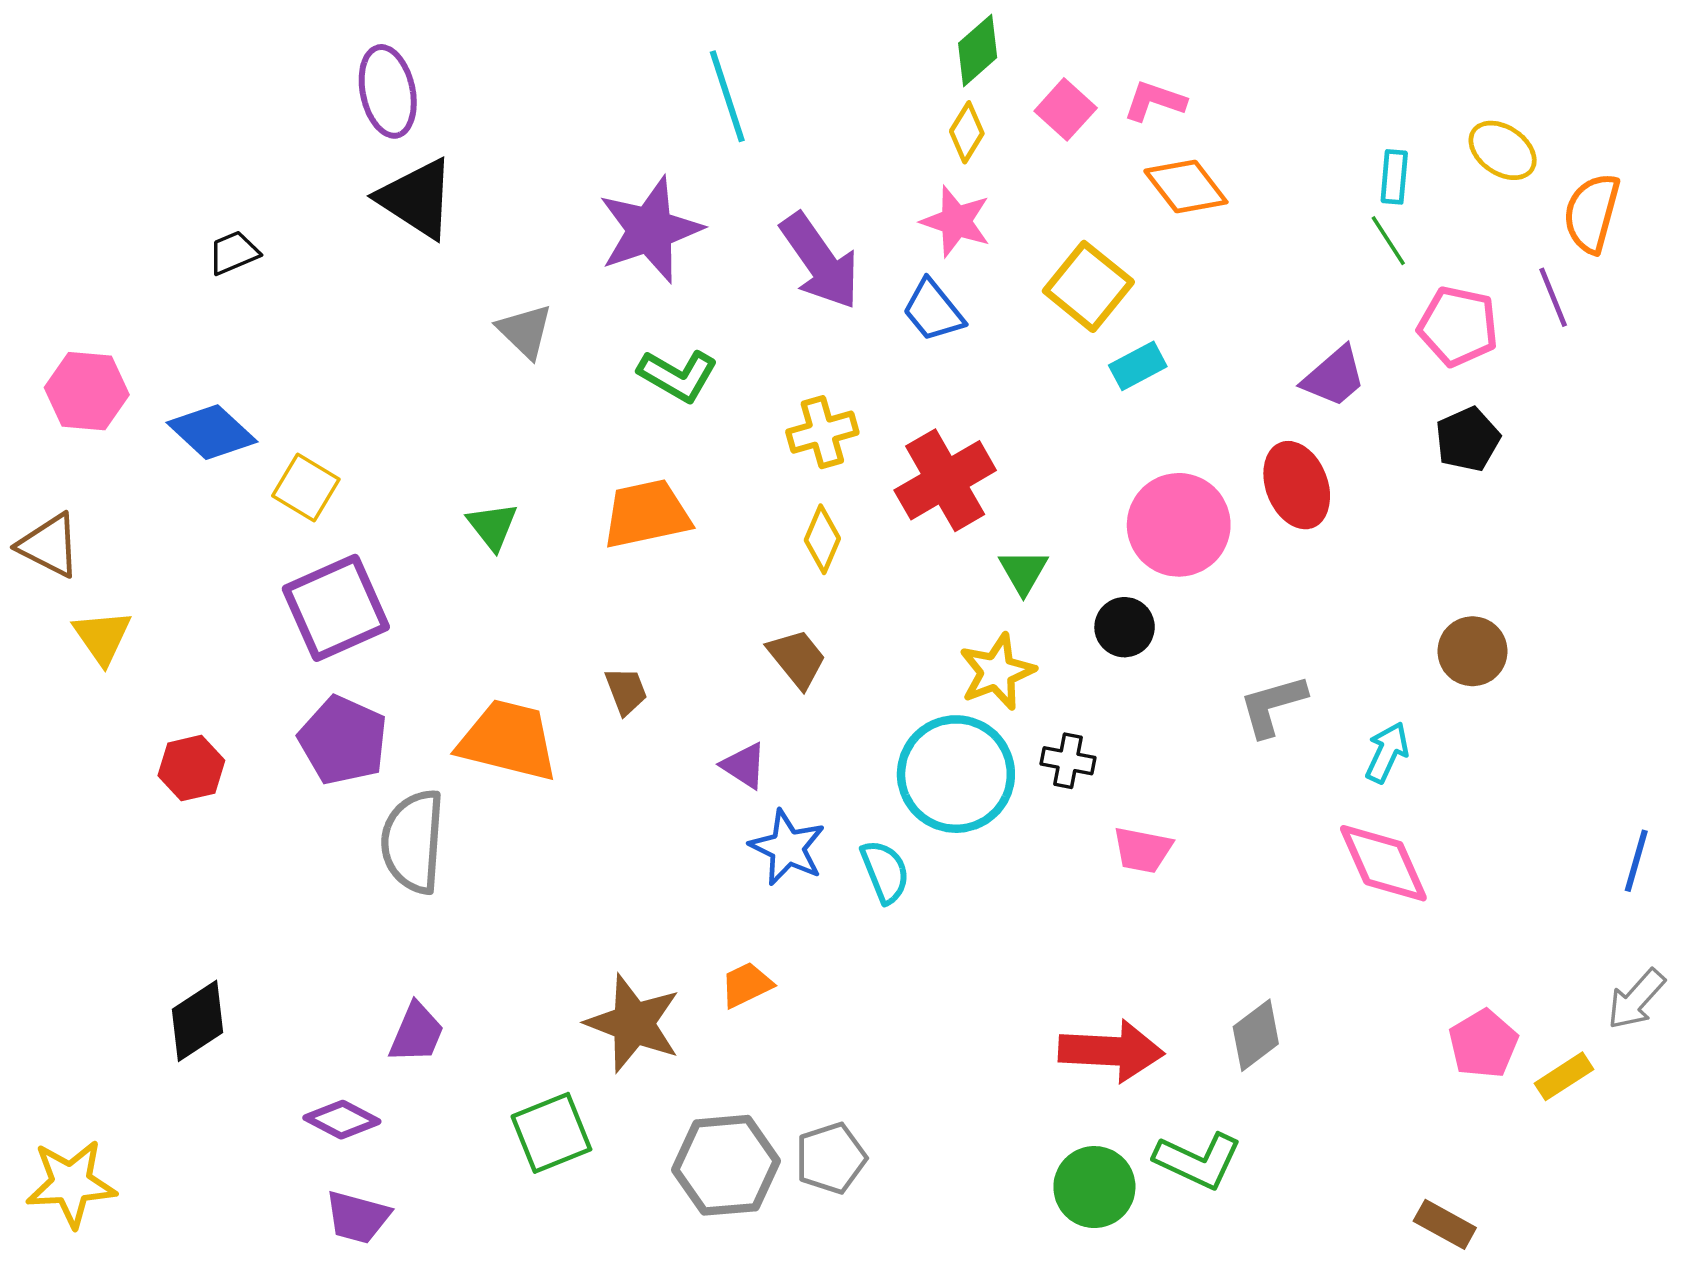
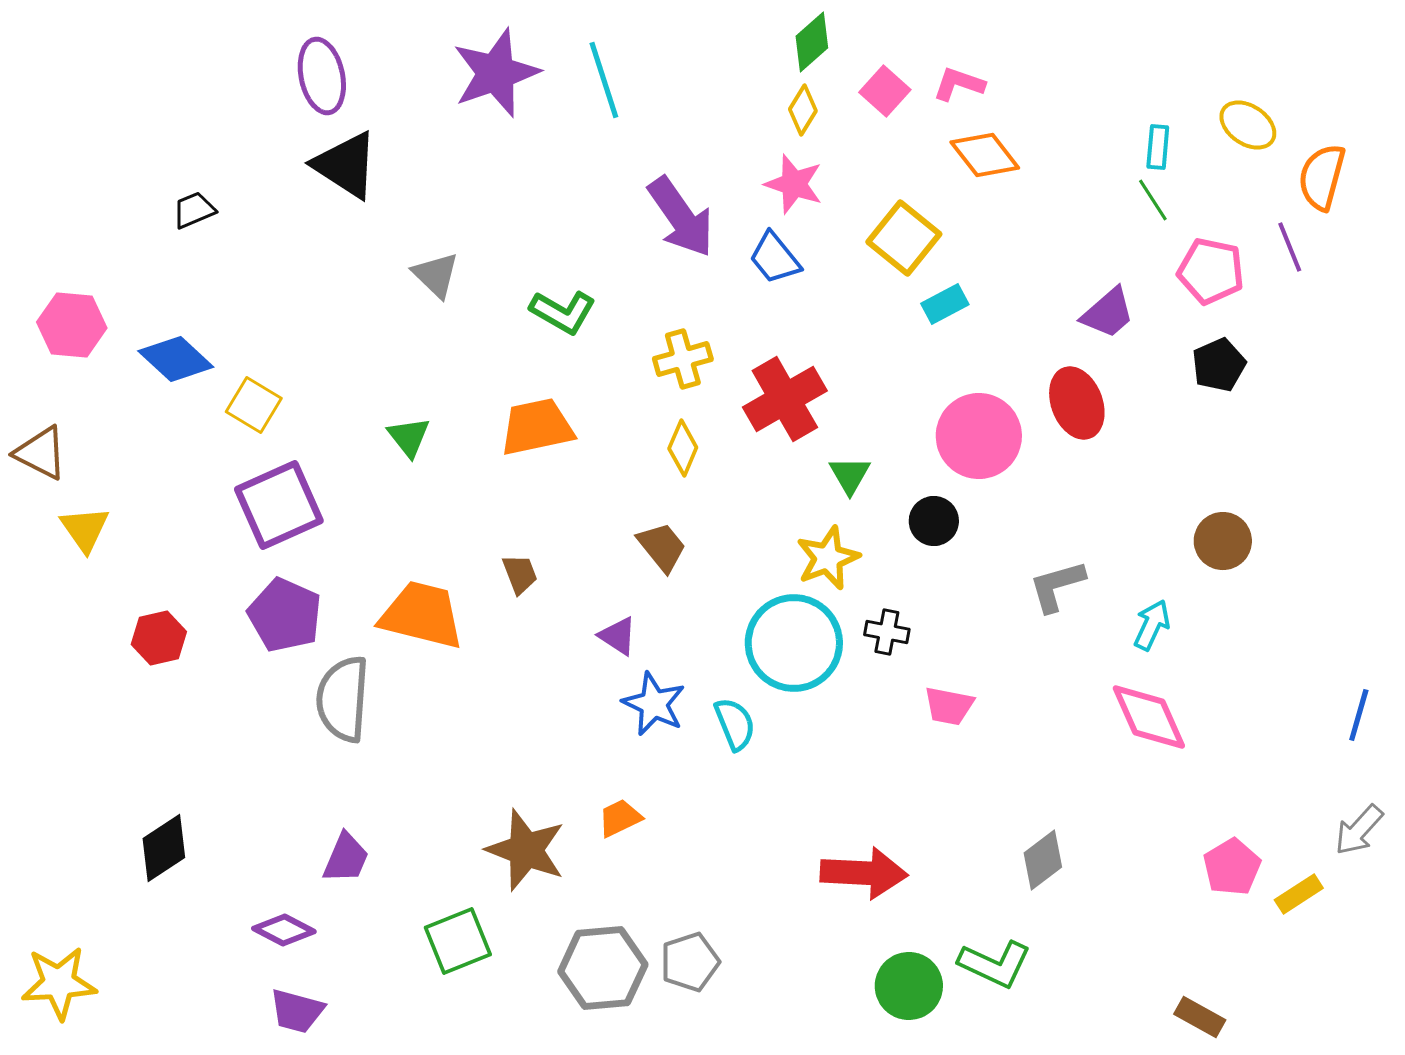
purple star: (650, 230) -> (496, 73), moved
red arrow: (1111, 1051) -> (864, 873), moved

